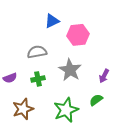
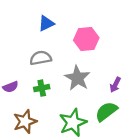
blue triangle: (52, 21) -> (46, 23), moved
green semicircle: (96, 100) -> (106, 111), size x1.5

